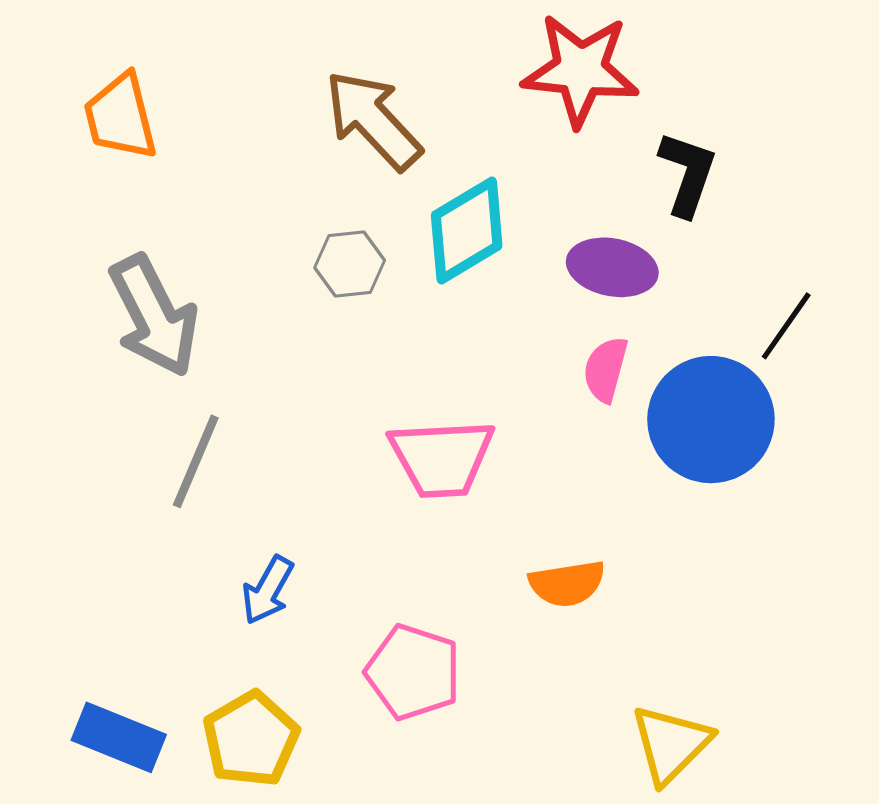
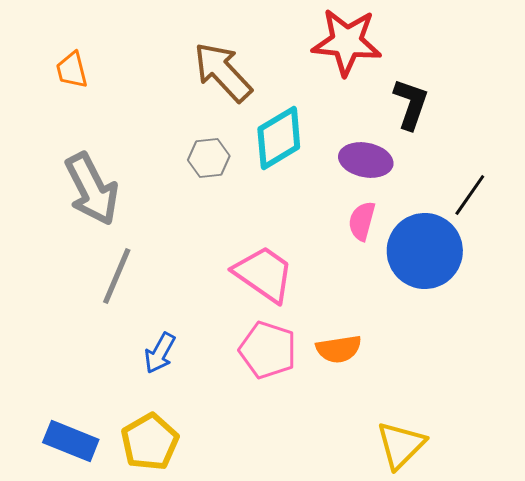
orange trapezoid: (120, 117) -> (72, 70), size x0.7
pink trapezoid: (442, 458) -> (264, 274), turned -142
pink pentagon: (413, 672) -> (268, 350), moved

